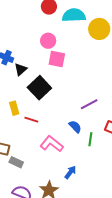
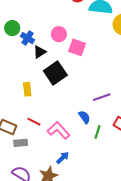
pink circle: (48, 41) -> (59, 34), moved
red line: (31, 120) -> (34, 122), moved
gray rectangle: (16, 162) -> (21, 143), turned -40
blue arrow: (70, 172) -> (63, 158), moved

